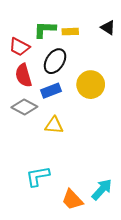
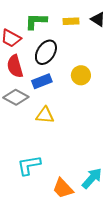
yellow rectangle: (70, 32) -> (71, 21), moved
yellow circle: (91, 85) -> (81, 75), size x0.7

